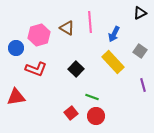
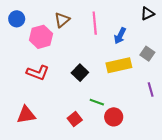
brown triangle: (67, 28) -> (62, 20), moved, turned 49
blue circle: (16, 48) -> (17, 19), moved
yellow rectangle: (113, 62) -> (119, 65), turned -60
red triangle: (16, 97) -> (26, 115), moved
red circle: (96, 116) -> (114, 117), moved

